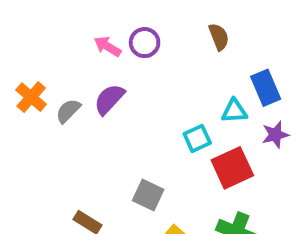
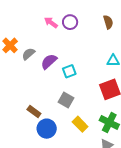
purple semicircle: (109, 99) -> (49, 62), moved
cyan square: (197, 138) -> (69, 71), moved

